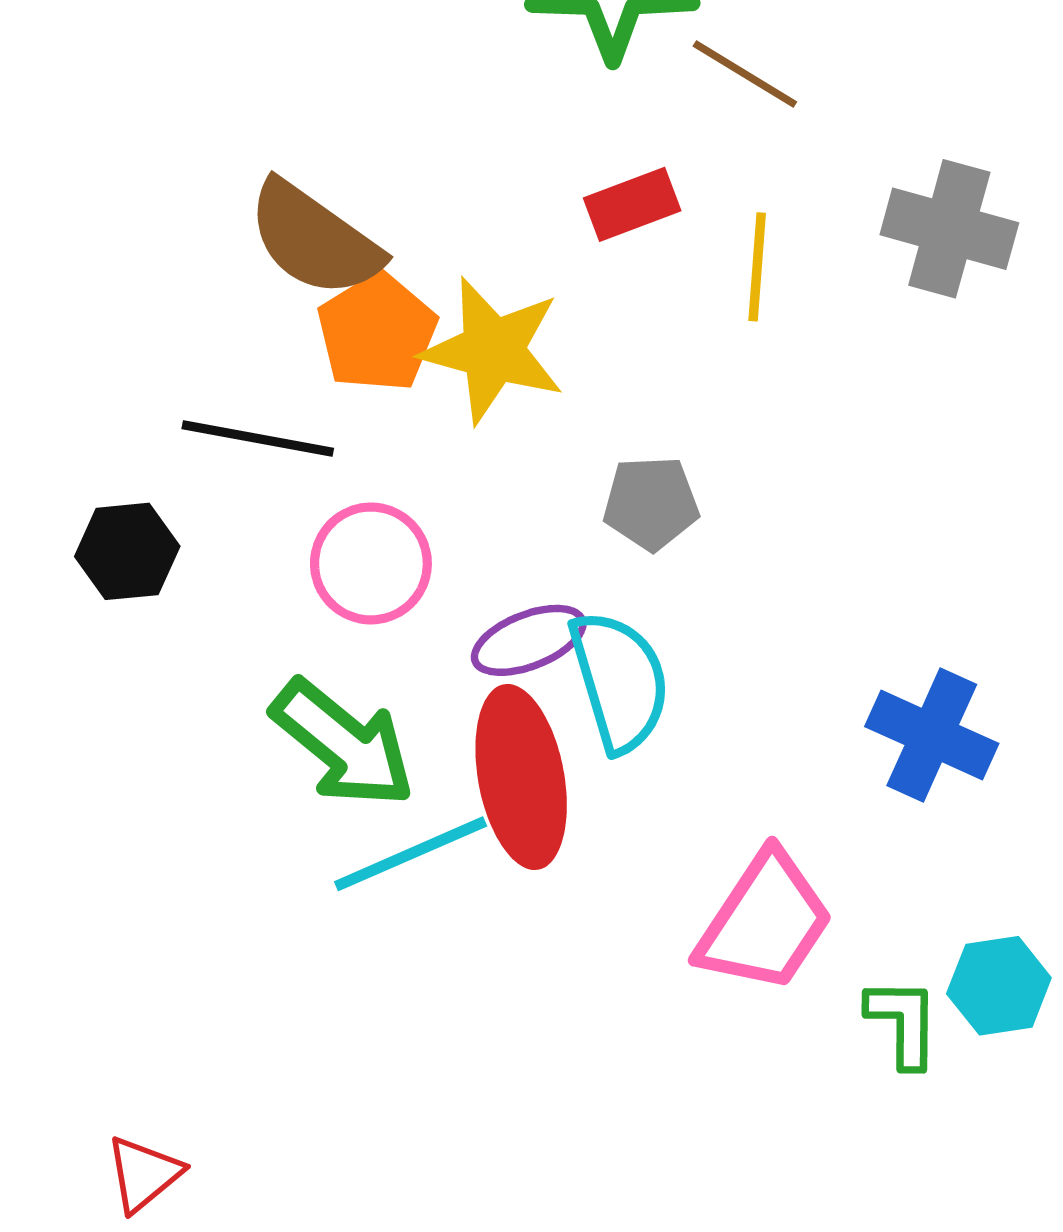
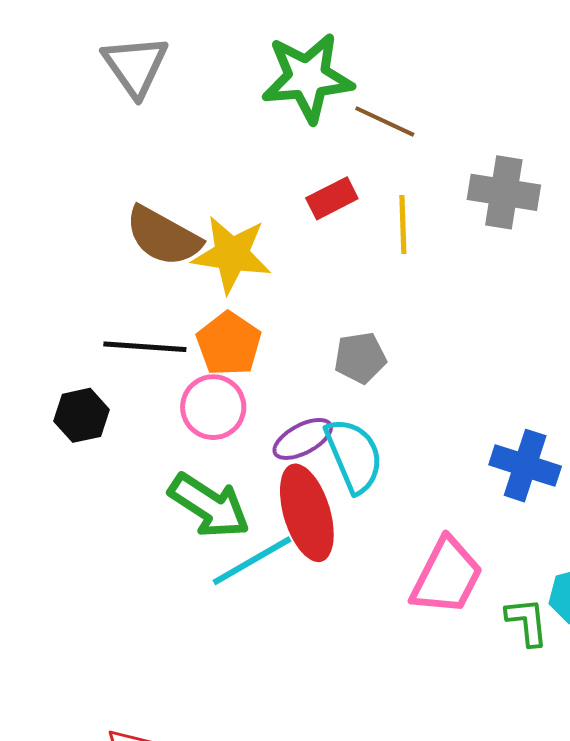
orange pentagon: (377, 332) -> (229, 344), moved
yellow star: (493, 350) -> (232, 254), moved

